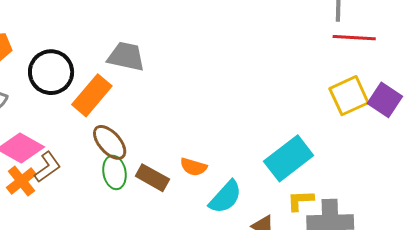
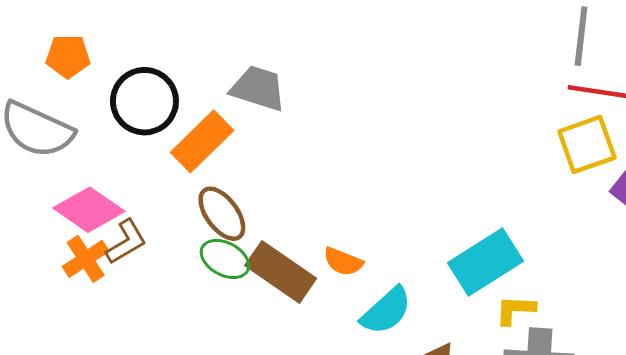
yellow square: (349, 96) -> (587, 145), moved
green ellipse: (114, 172) -> (225, 259), turned -56
brown rectangle: (152, 178) -> (281, 272), size x1.4
yellow L-shape: (300, 200) -> (515, 310), moved

